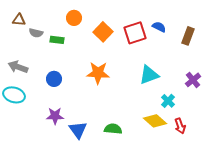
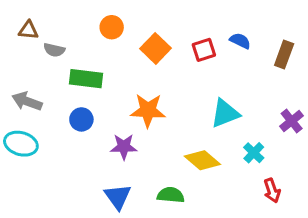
red square: (135, 33) -> (204, 50), size x0.7
green rectangle: (57, 40) -> (86, 79), moved, size x1.5
purple star: (55, 116) -> (124, 147), moved
yellow diamond: (155, 121) -> (202, 160), moved

